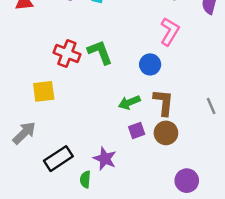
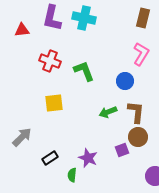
red cross: (67, 53) -> (50, 61), moved
yellow square: (44, 91) -> (54, 103), moved
purple square: (137, 130) -> (122, 150), moved
black rectangle: (58, 159) -> (50, 158), size x0.7

